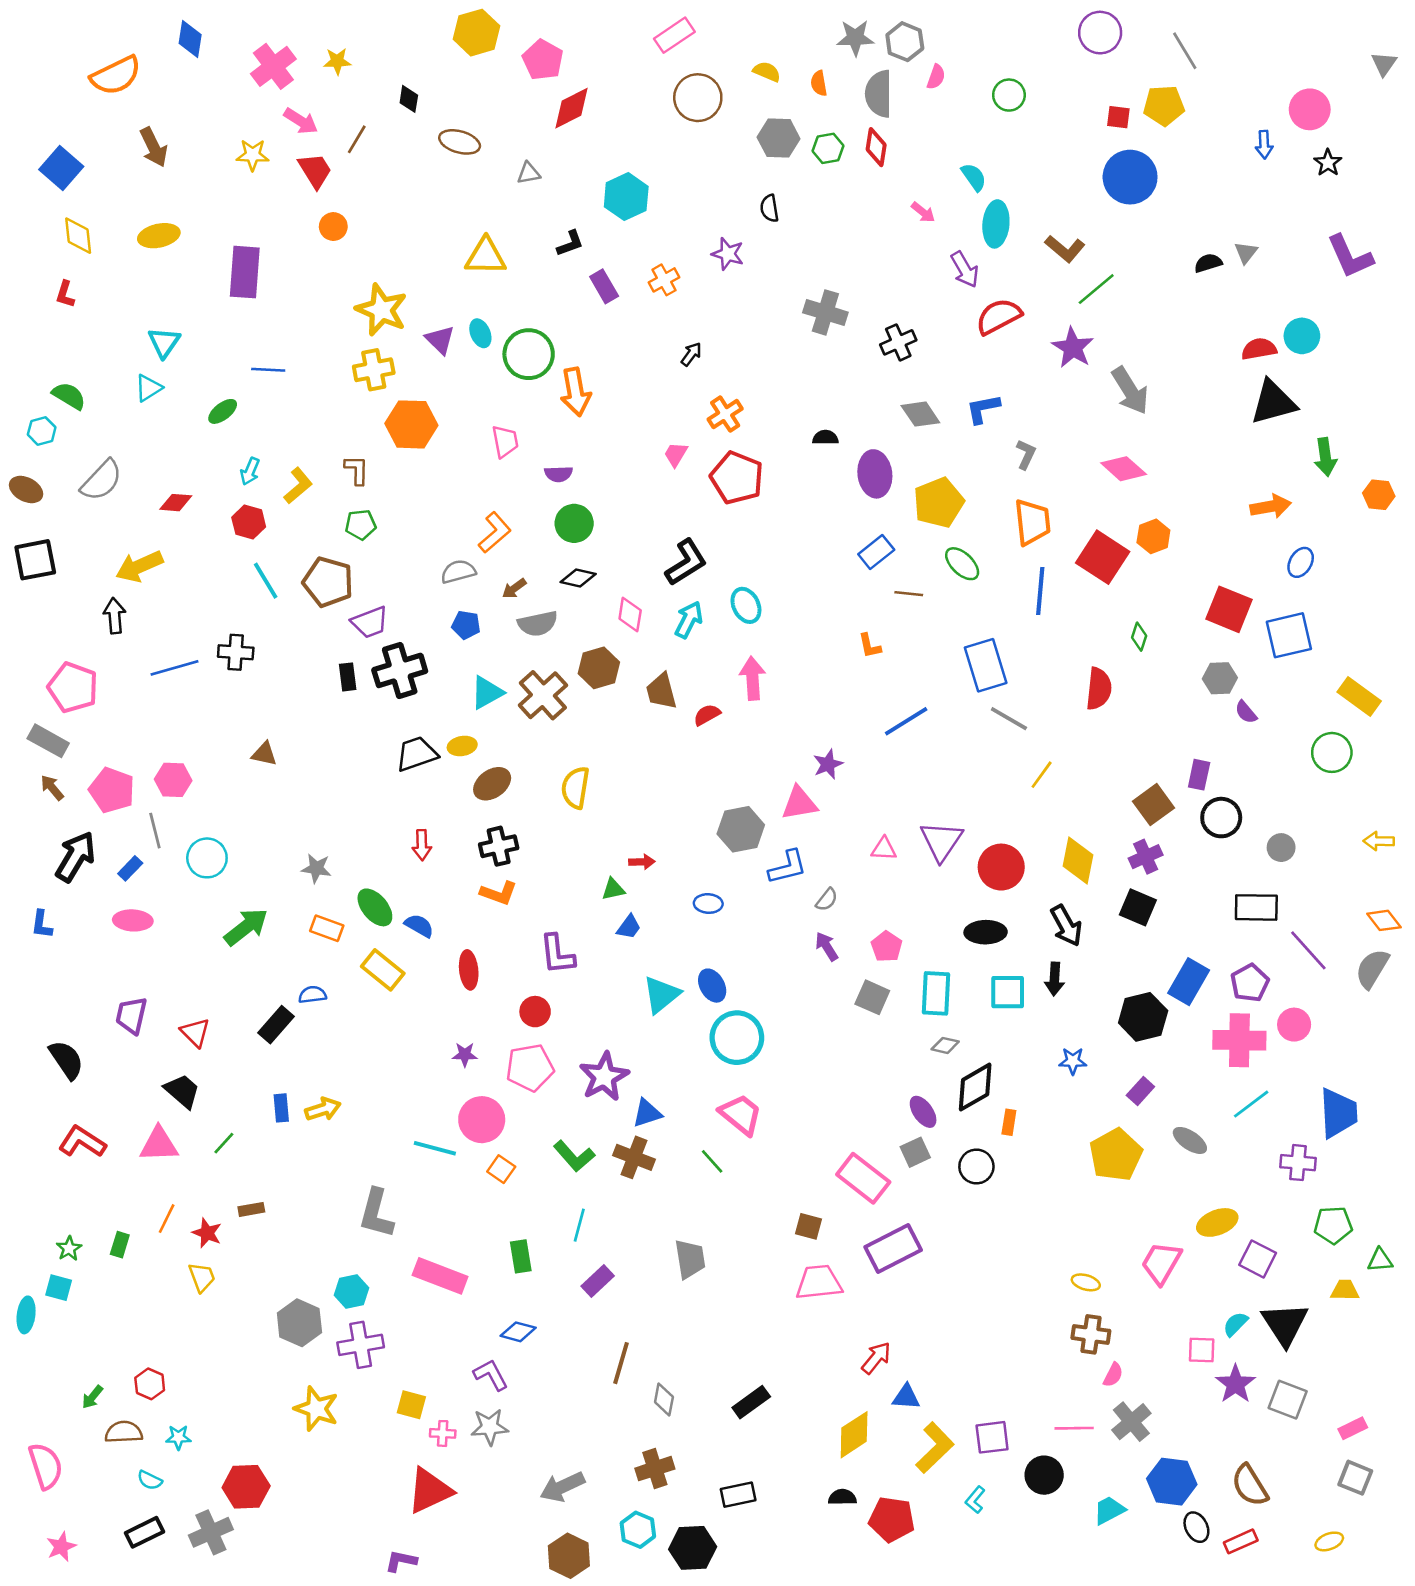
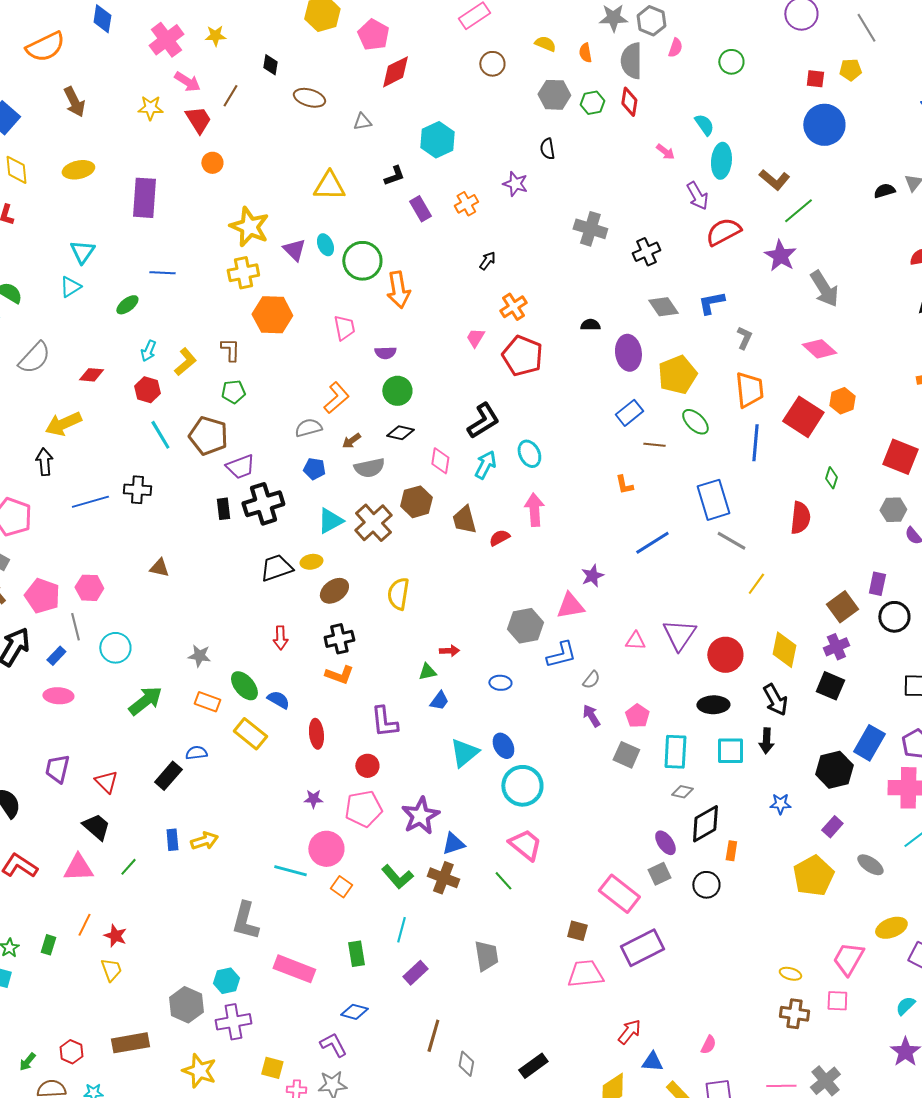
brown circle: (698, 98) -> (492, 64), size x0.7
yellow pentagon: (1164, 105) -> (850, 70), size x0.7
brown rectangle: (251, 1209) -> (130, 1043), moved, size x1.8
pink square: (1202, 1350) -> (837, 1001), moved
pink semicircle: (1113, 1375) -> (708, 1045), moved

